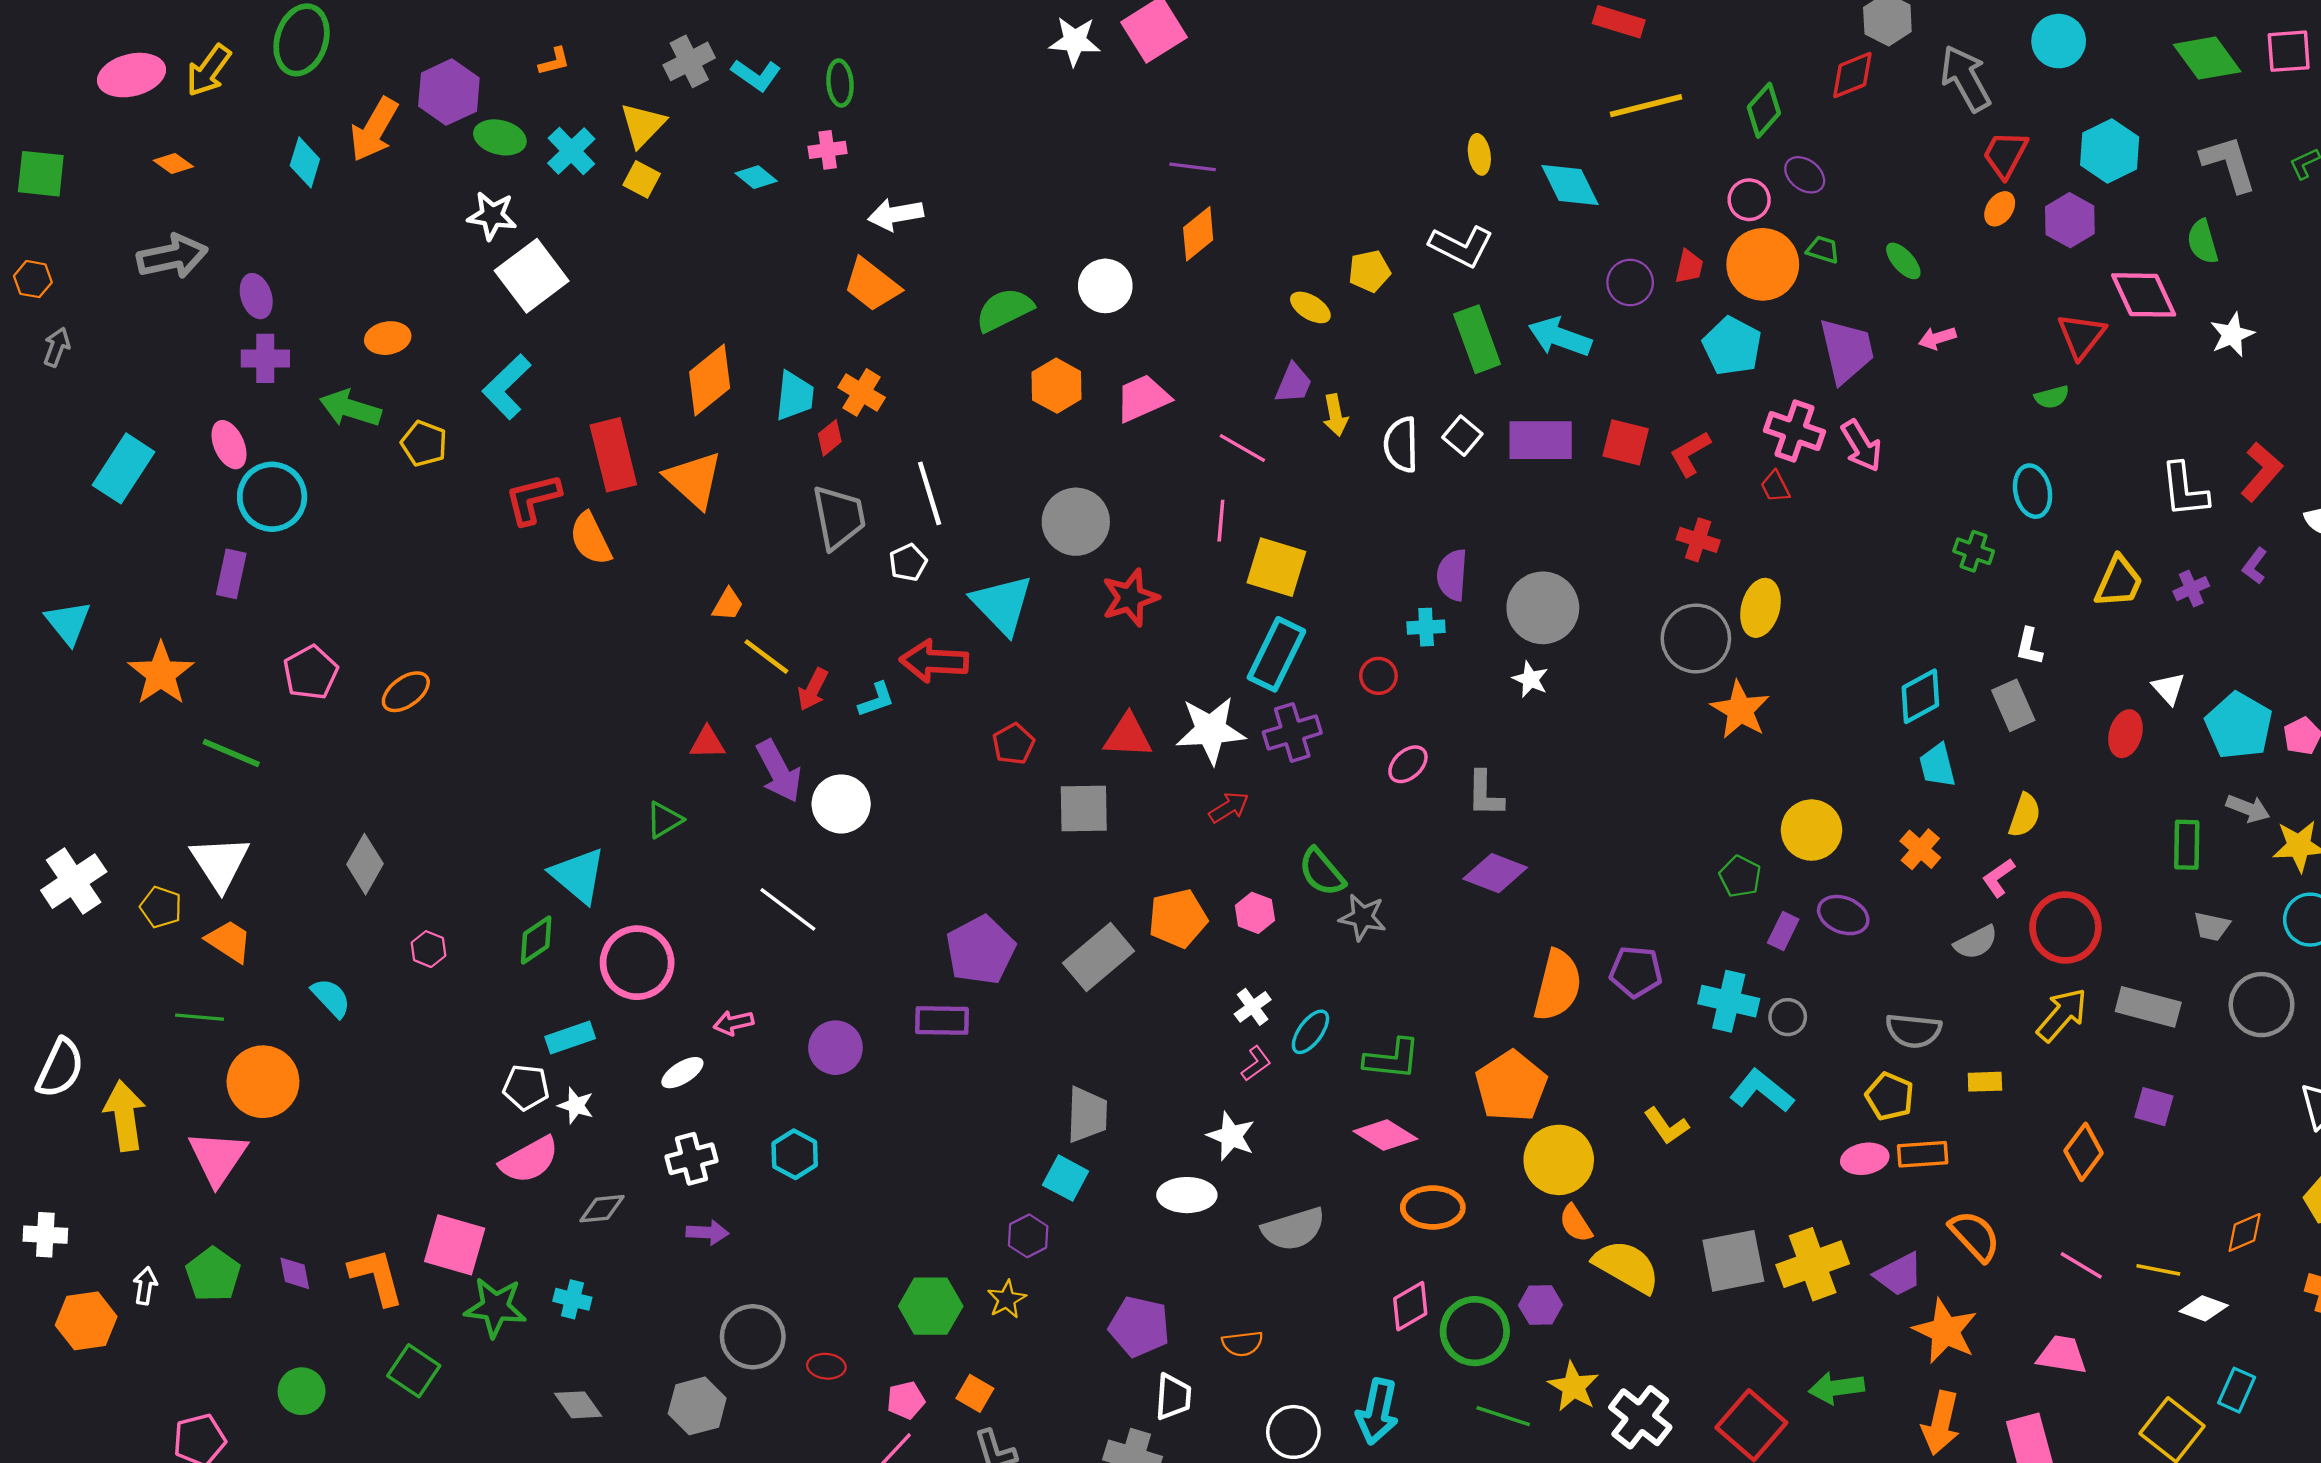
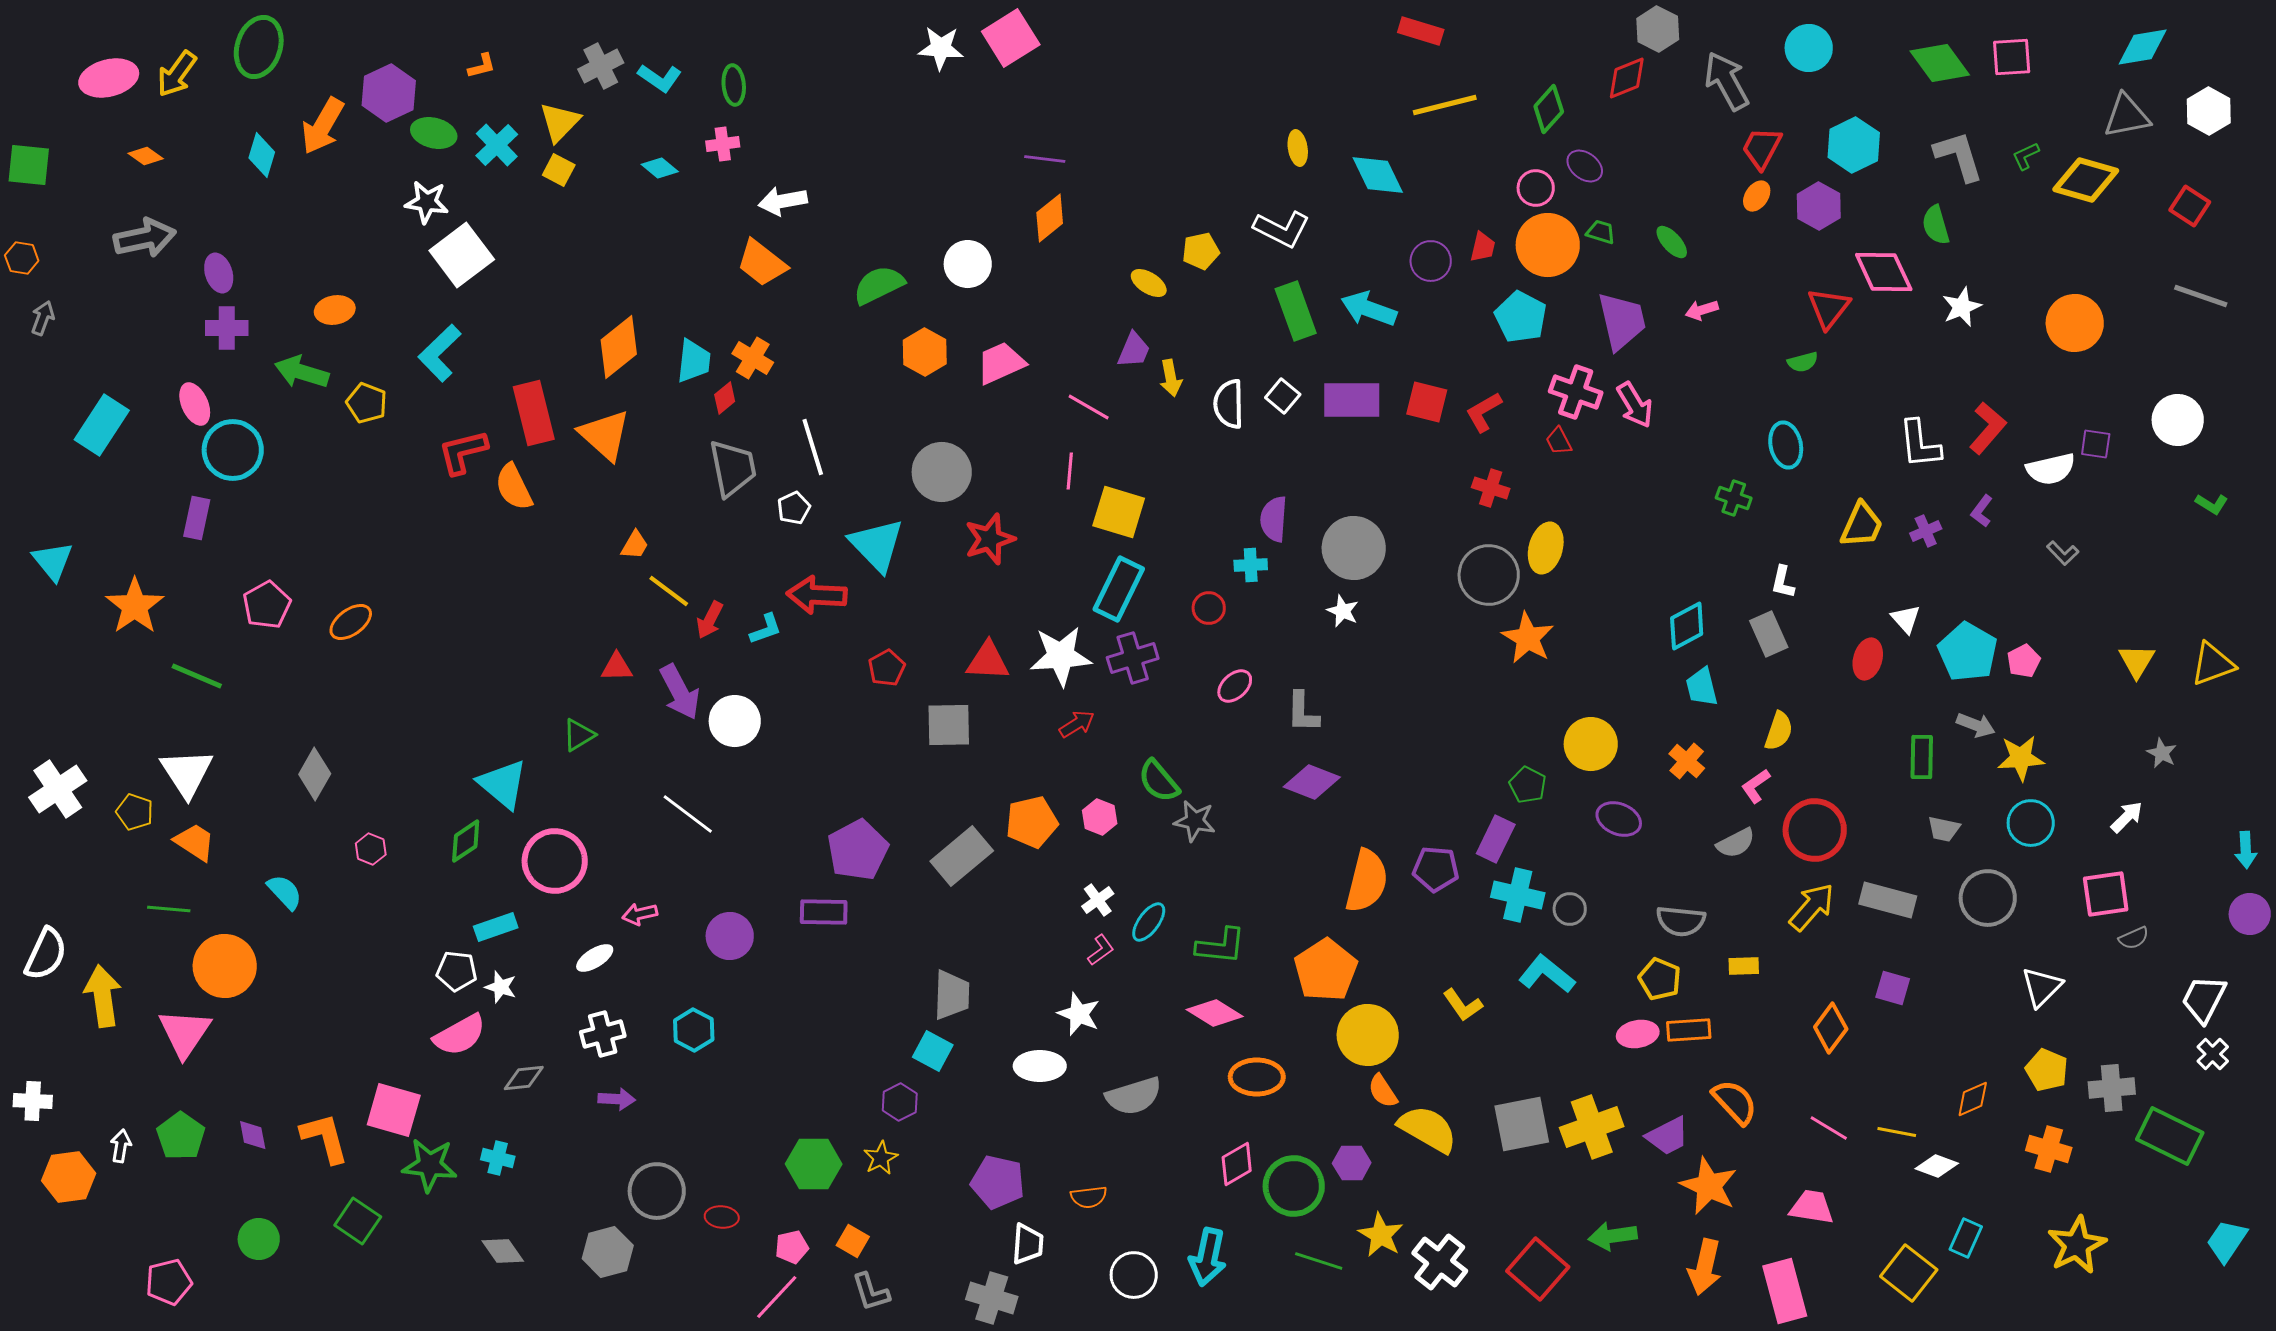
purple rectangle: (1783, 931) -> (1496, 839), moved, size x1.4

